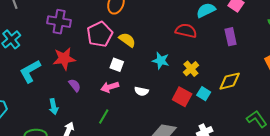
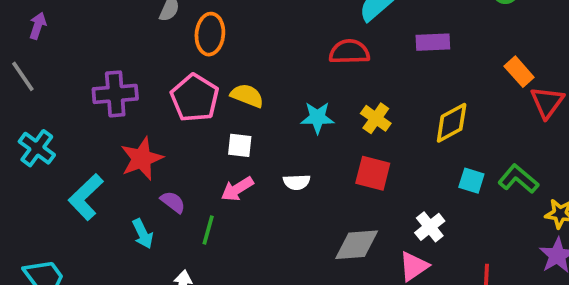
purple rectangle: (231, 37) -> (433, 42), turned -66
cyan square: (204, 94) -> (471, 181), moved
cyan arrow: (54, 107) -> (143, 234), moved
green line: (104, 116) -> (208, 230), moved

